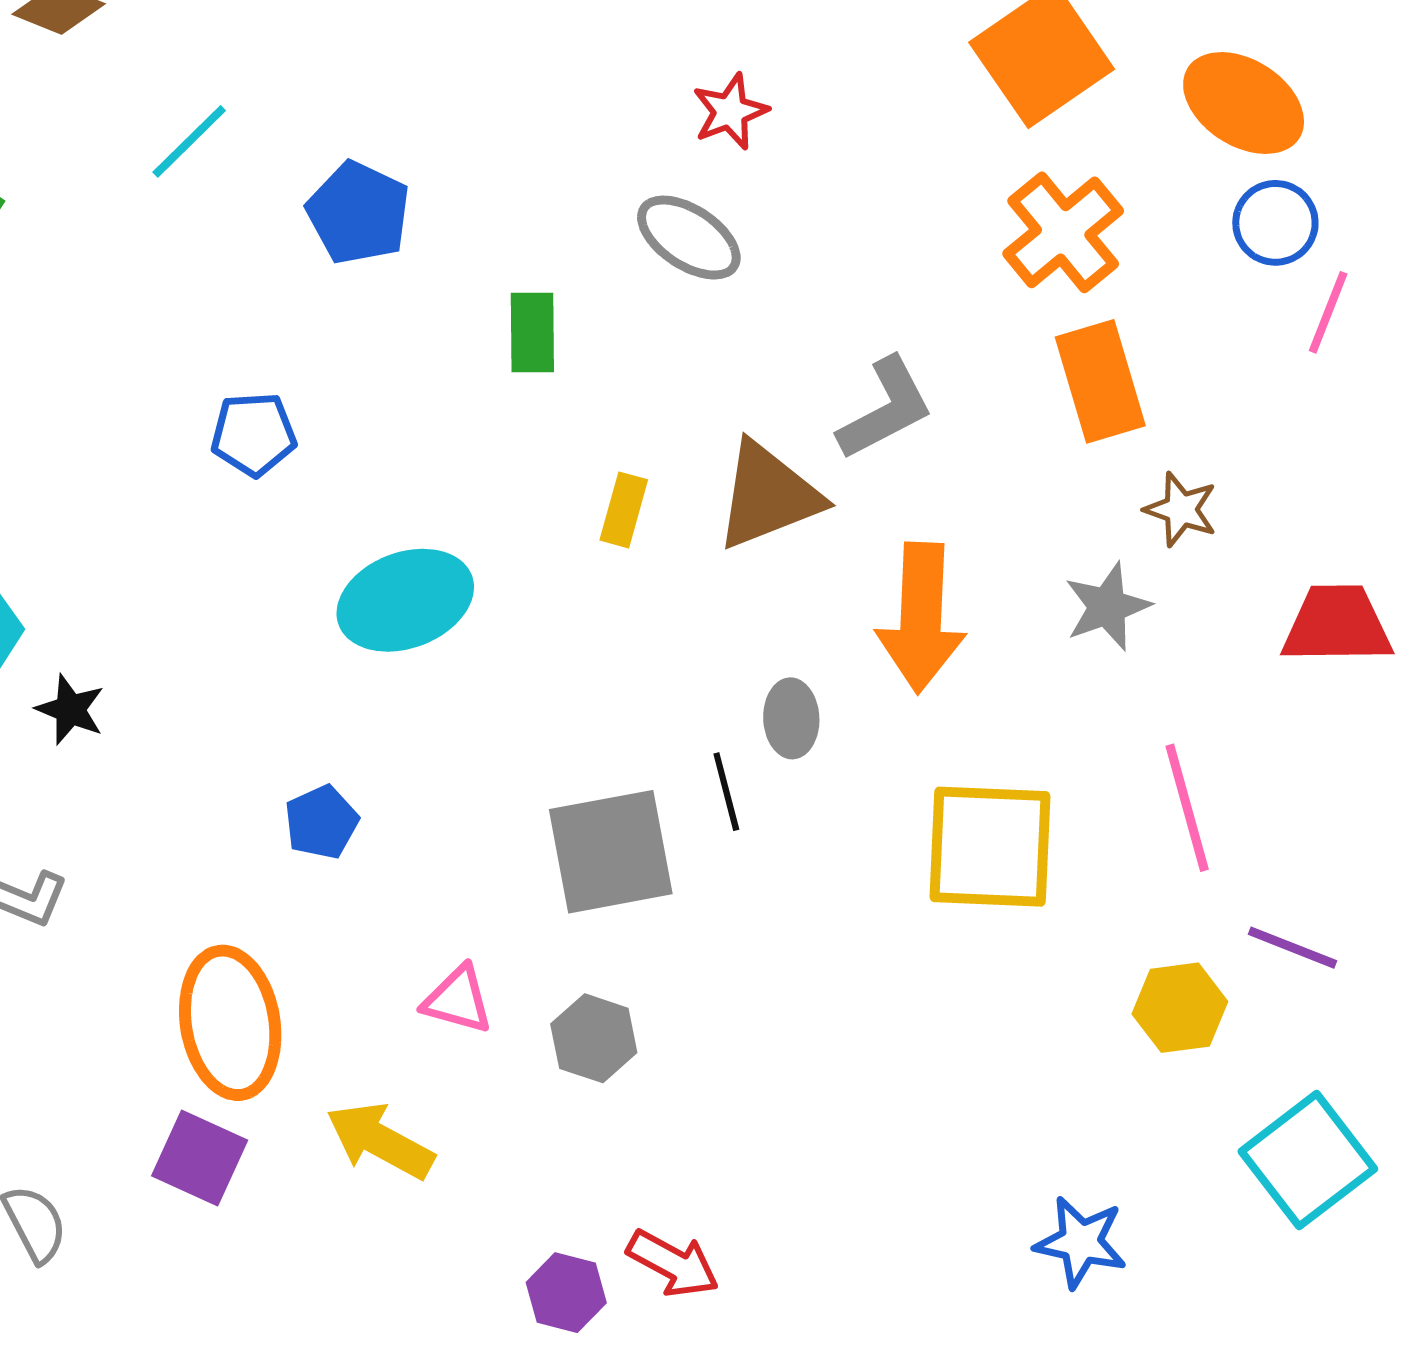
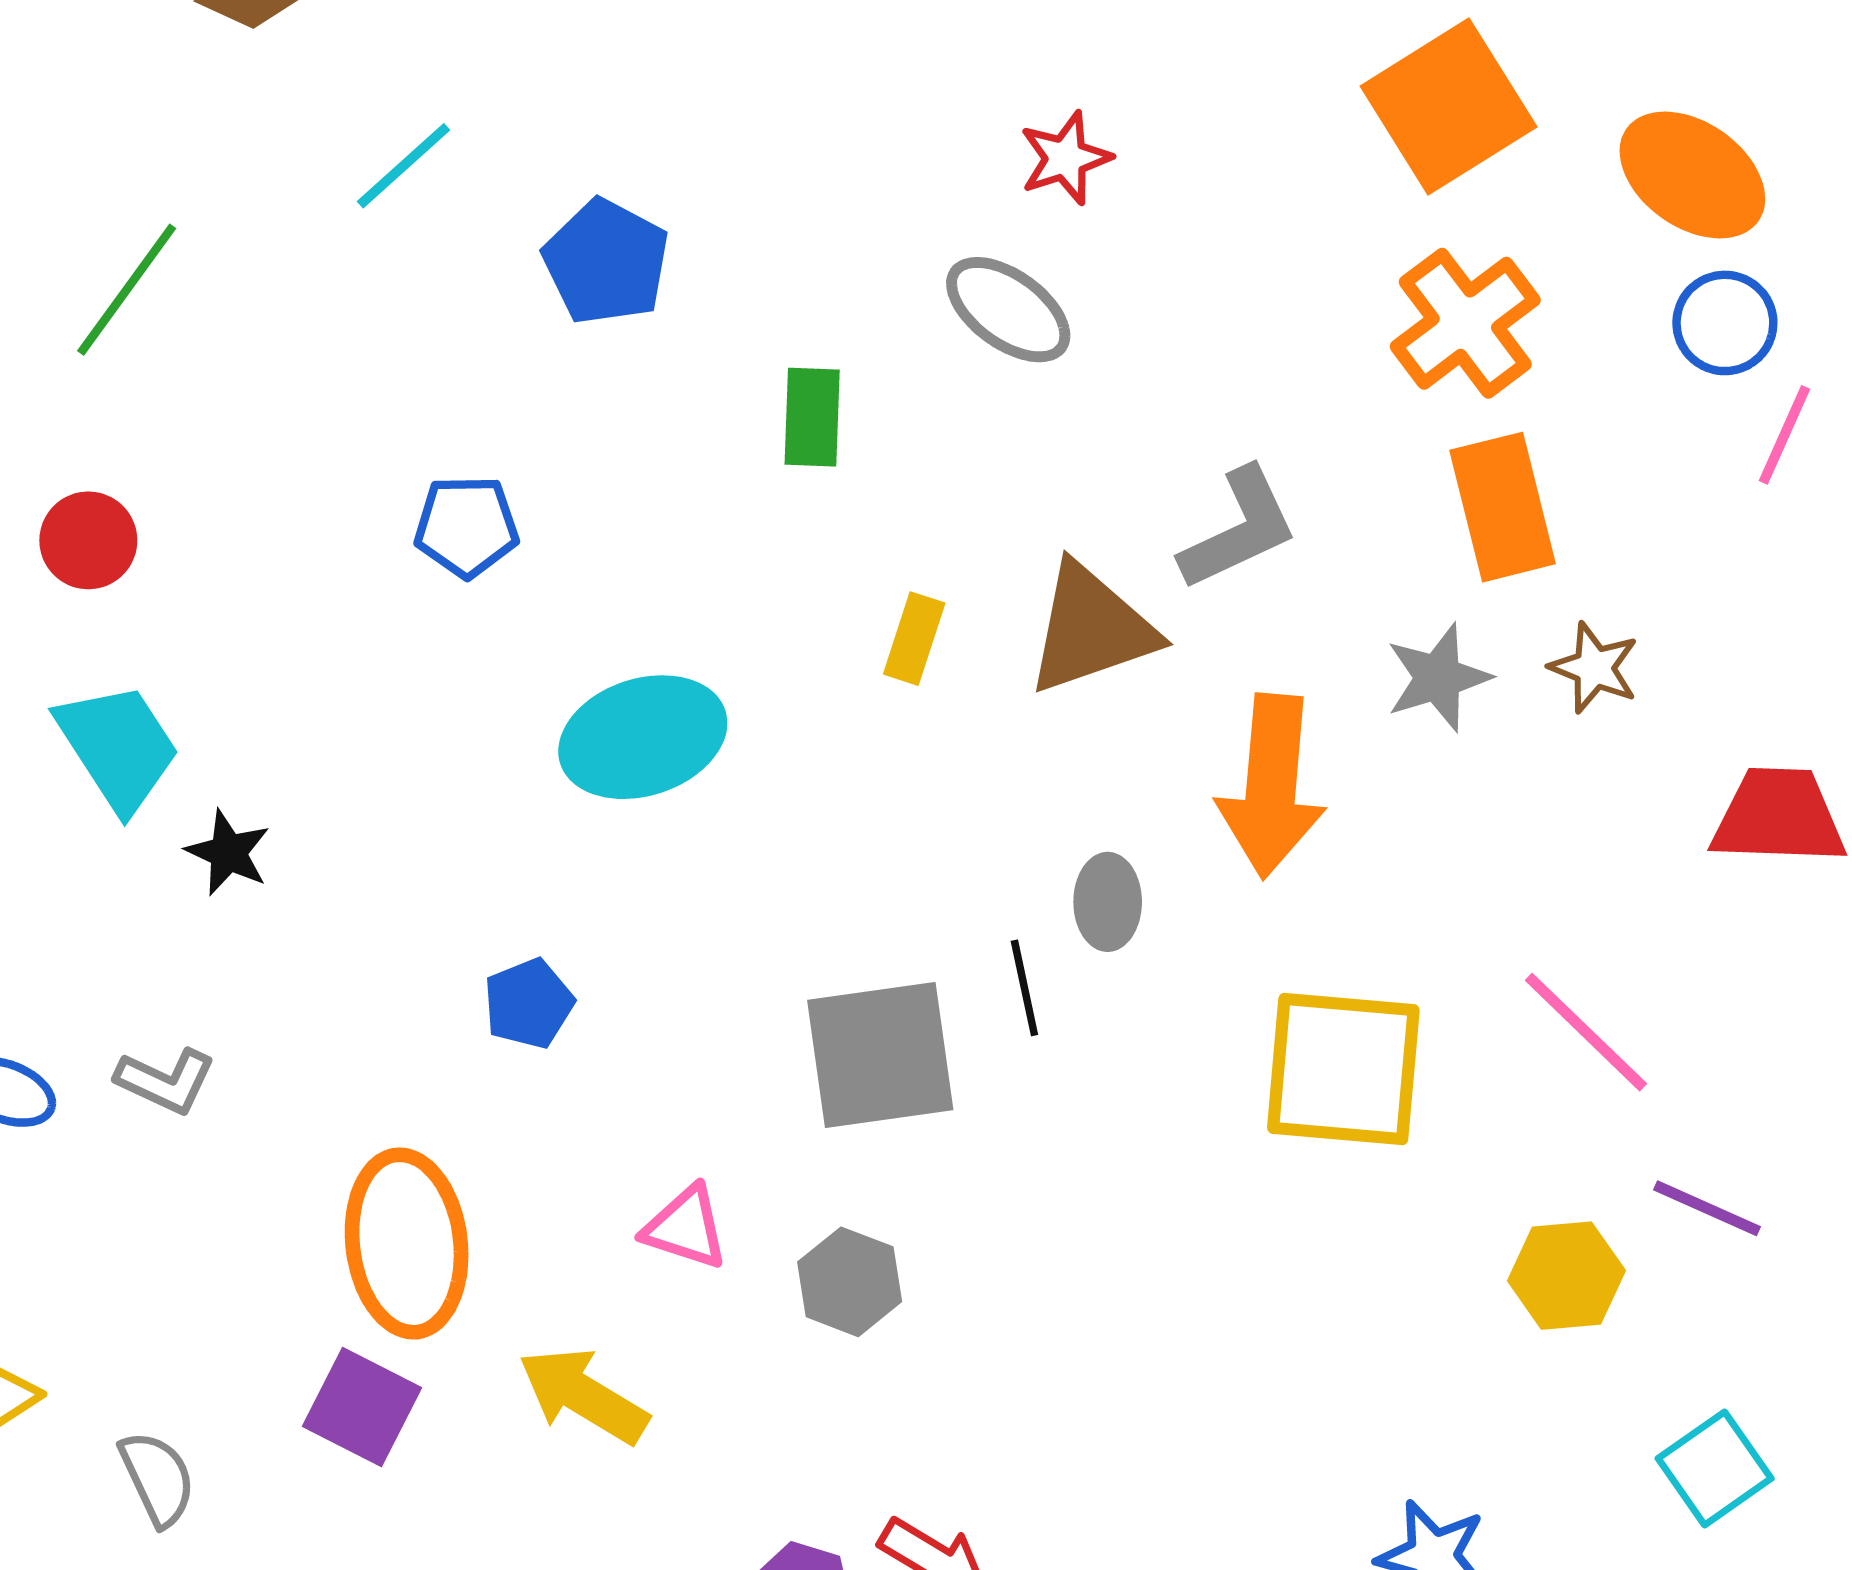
gray star: (1107, 607) -> (1438, 678), moved
pink line: (1187, 808) -> (1586, 1032), turned -33
cyan square: (1308, 1160) -> (1715, 1468), size x0.7

